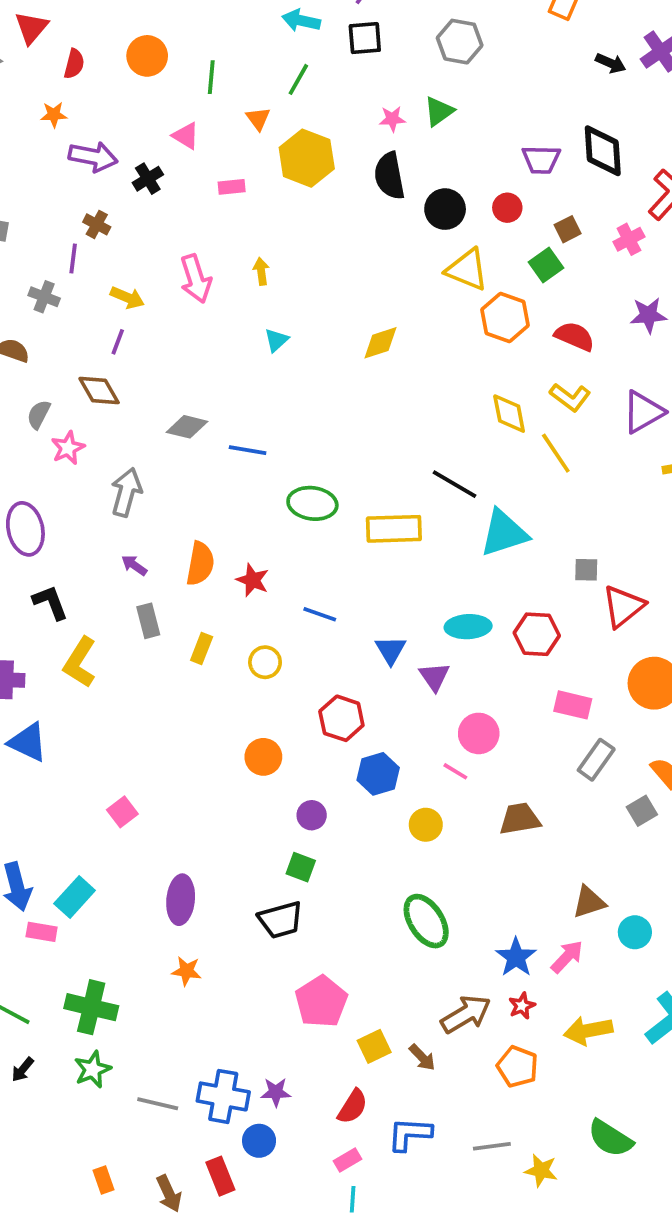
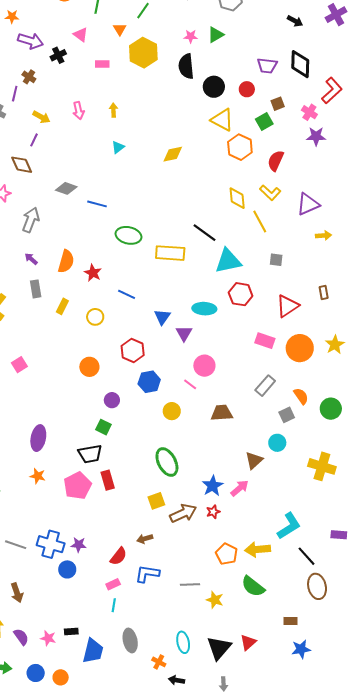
black arrow: (611, 63) -> (295, 21), moved
pink cross: (629, 239) -> (309, 112), turned -35
pink arrow: (196, 279) -> (78, 111), size x0.7
purple star: (648, 315) -> (316, 136), moved
red semicircle: (575, 336) -> (276, 161), turned -95
gray square: (586, 570) -> (276, 260), moved
red hexagon: (537, 634) -> (241, 294), moved
pink rectangle: (573, 705) -> (265, 341), moved
pink square: (122, 812) -> (19, 365), moved
brown triangle: (589, 902) -> (254, 460), turned -30
cyan circle: (635, 932) -> (277, 443), moved
pink pentagon: (321, 1002) -> (78, 486), moved
yellow arrow: (588, 1031) -> (258, 549), moved
yellow square: (374, 1046) -> (156, 501), moved
brown arrow: (422, 1057) -> (145, 539), moved, turned 112
orange pentagon: (517, 1067) -> (227, 554), moved
red rectangle: (220, 1176) -> (108, 480), moved

